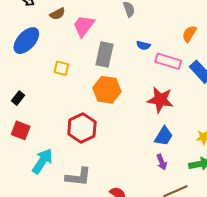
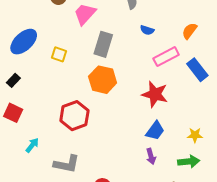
blue ellipse: (26, 41) -> (24, 42), moved
blue semicircle: (143, 45) -> (147, 30), moved
pink rectangle: (168, 61) -> (166, 57), turned -50
cyan arrow: (42, 161) -> (32, 145), size x0.6

